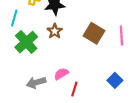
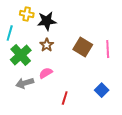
pink semicircle: (61, 74) -> (46, 73), moved
gray arrow: (36, 83) -> (25, 83), moved

